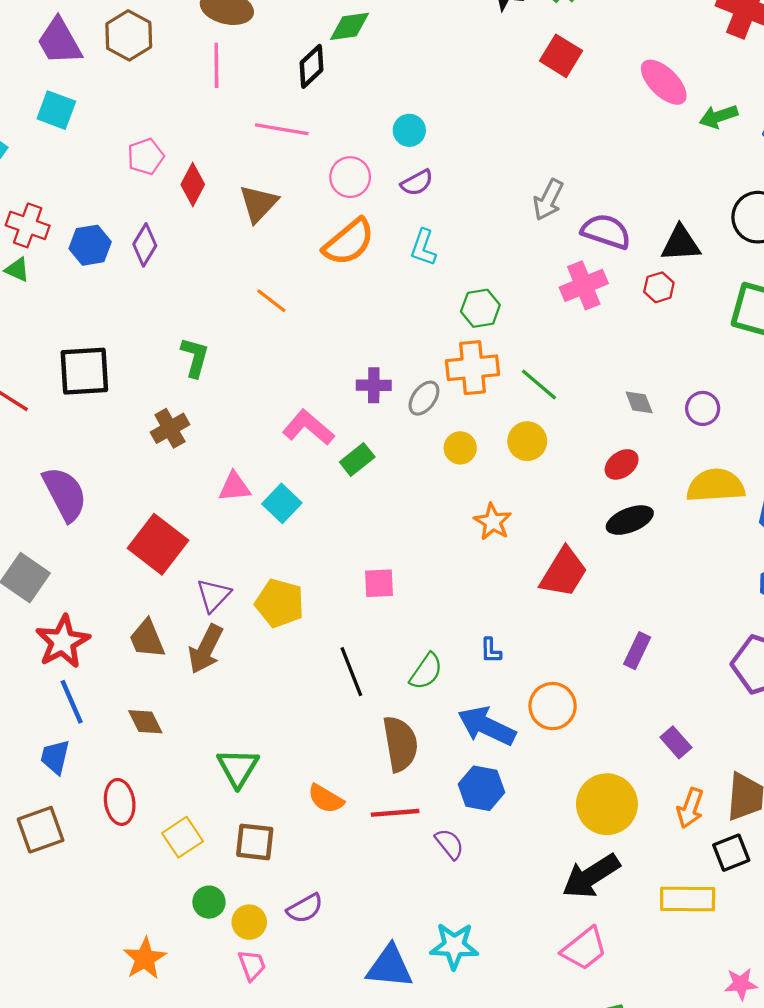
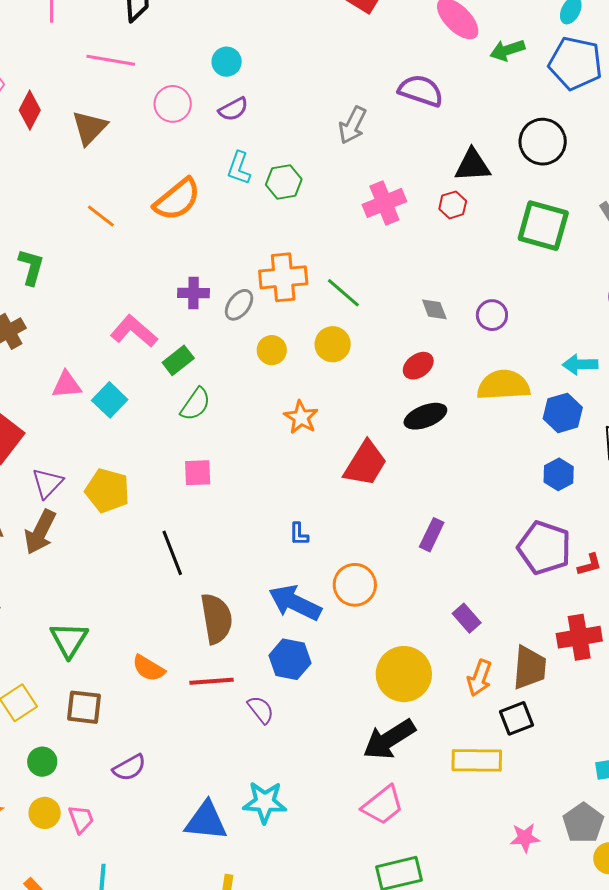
purple semicircle: (606, 231) -> (421, 91), moved
orange semicircle: (349, 242) -> (177, 199), moved
green hexagon: (480, 308) -> (284, 182), moved
green semicircle: (426, 671) -> (195, 404), moved
yellow circle: (249, 922) -> (45, 813), moved

